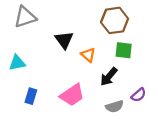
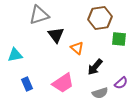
gray triangle: (25, 17) -> (39, 15), moved
green square: (124, 50) -> (119, 39), moved
blue rectangle: (31, 96) -> (27, 84), turned -40

